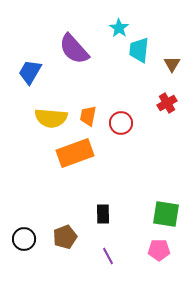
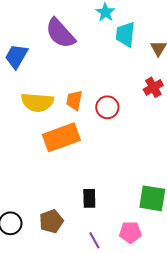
pink pentagon: (159, 250) -> (130, 232), moved

